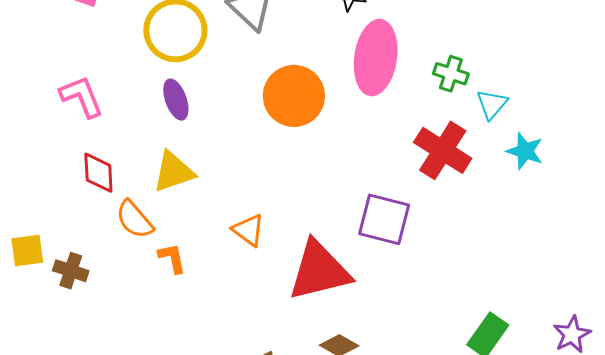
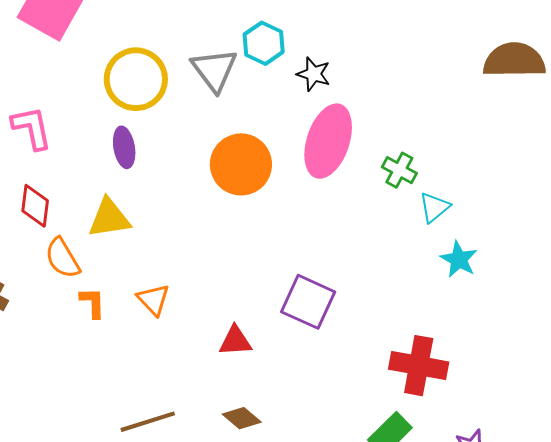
red cross: (443, 150) -> (419, 366), moved, turned -32
orange triangle: (248, 230) -> (153, 300), moved
red triangle: (319, 271) -> (235, 341), size x0.5

